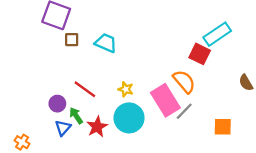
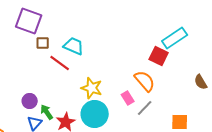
red line: (85, 89) -> (60, 63), moved
yellow star: (126, 89) -> (92, 88), size x1.5
pink rectangle: (165, 100) -> (128, 98), size x0.5

